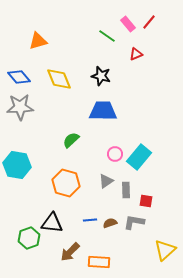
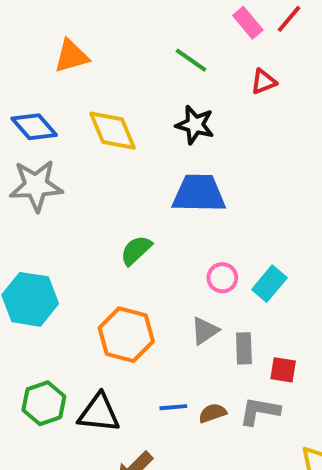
green line: (107, 36) -> (191, 60), moved
cyan rectangle: (139, 157) -> (269, 284), size x0.7
green hexagon: (29, 238) -> (44, 403), moved

